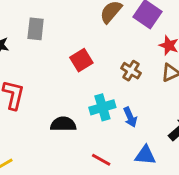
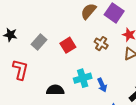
gray rectangle: (36, 29) -> (39, 42), moved, turned 35
brown cross: (131, 71) -> (101, 44), moved

